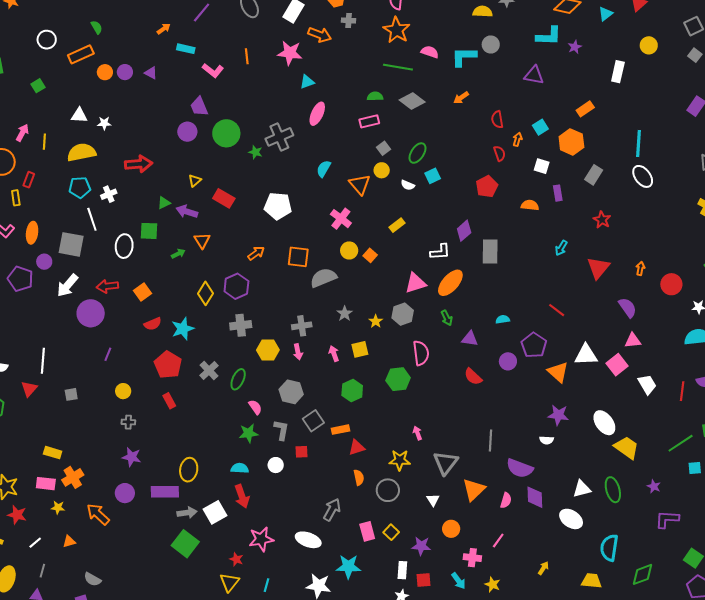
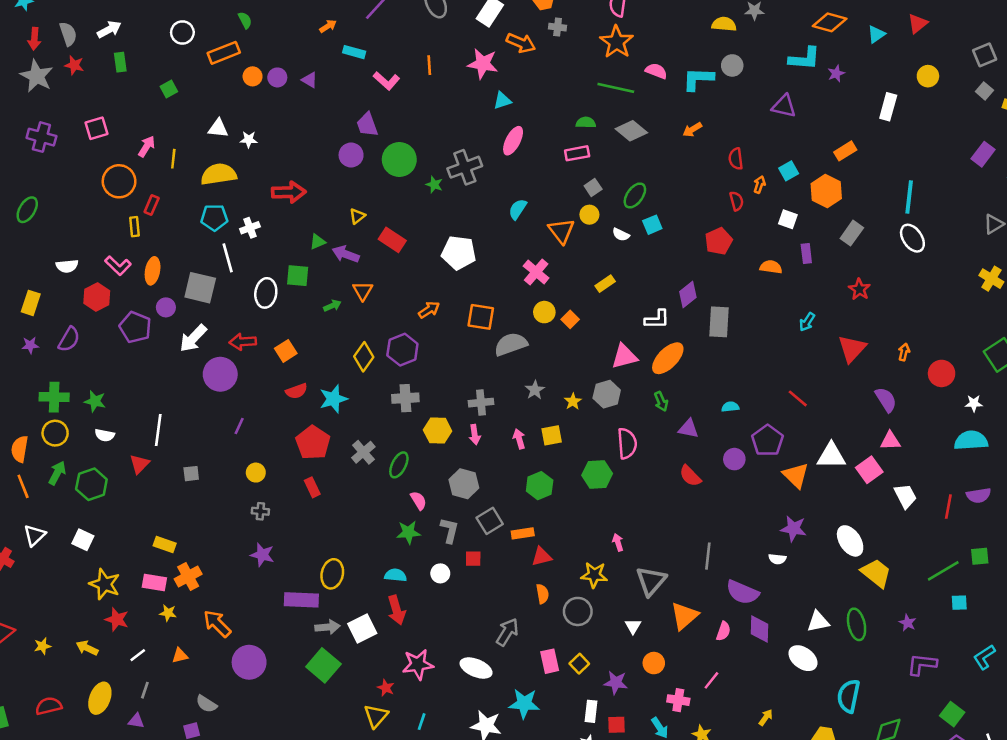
purple circle: (125, 493) -> (249, 662), moved, size x1.4

